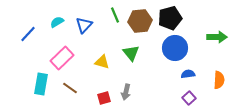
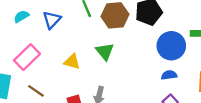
blue circle: (175, 48) -> (171, 46), moved

